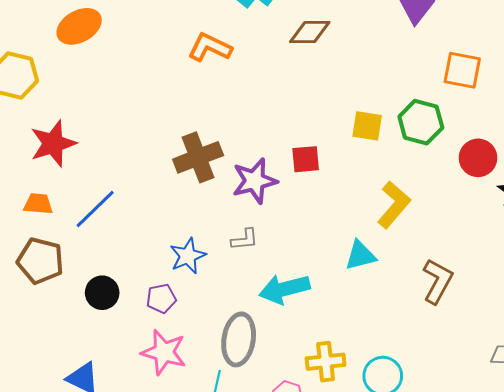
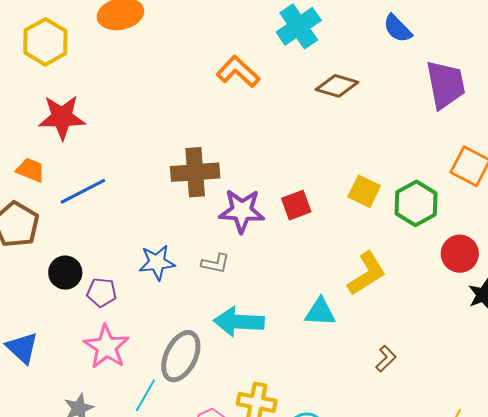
red square: (306, 159) -> (296, 205), turned -32
brown L-shape: (438, 281) -> (386, 359), size x0.6
purple pentagon: (161, 299) -> (102, 292), moved

